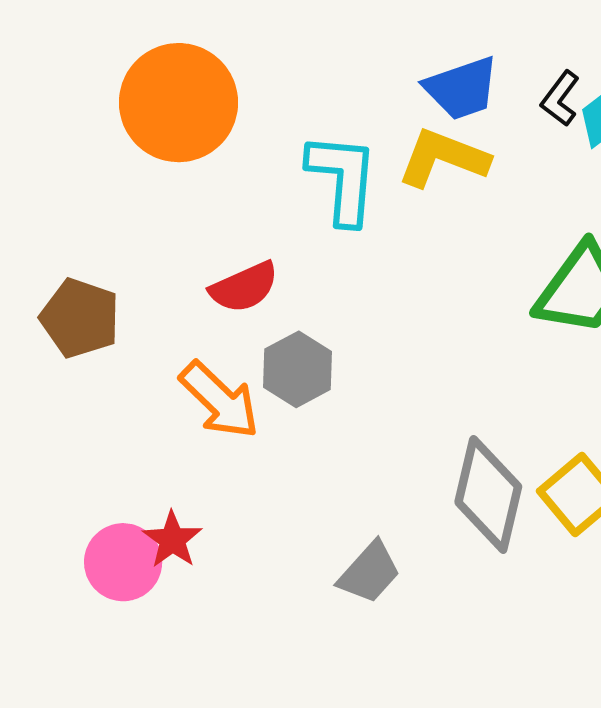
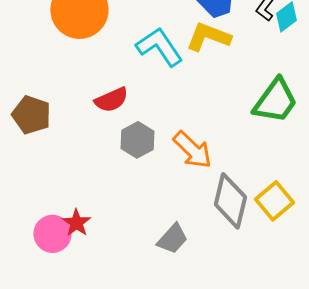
cyan L-shape: (343, 179) -> (159, 47), turned -39
orange arrow: (220, 400) -> (192, 150), moved

